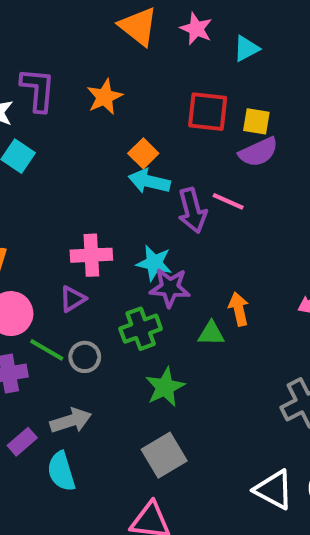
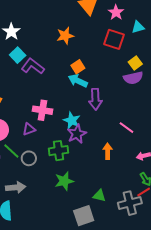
purple L-shape: (38, 90) -> (33, 66), moved, turned -70
red square: (208, 112) -> (114, 39), moved
yellow square: (256, 121) -> (135, 63), turned 32
pink line: (228, 201) -> (126, 128), moved
purple star: (170, 288) -> (77, 134), turned 30
green triangle: (211, 333) -> (99, 196), moved
gray square: (164, 455) -> (84, 216), moved

